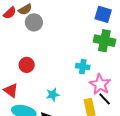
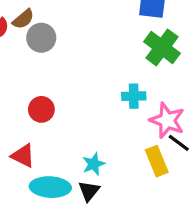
green cross: (104, 41) -> (162, 47), turned 35
cyan star: (53, 95) -> (94, 164), moved

